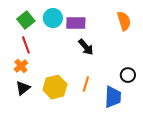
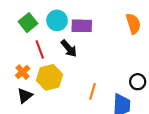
red line: (26, 45) -> (40, 49), moved
black arrow: (86, 47) -> (69, 48), moved
yellow hexagon: (55, 87) -> (49, 77), moved

